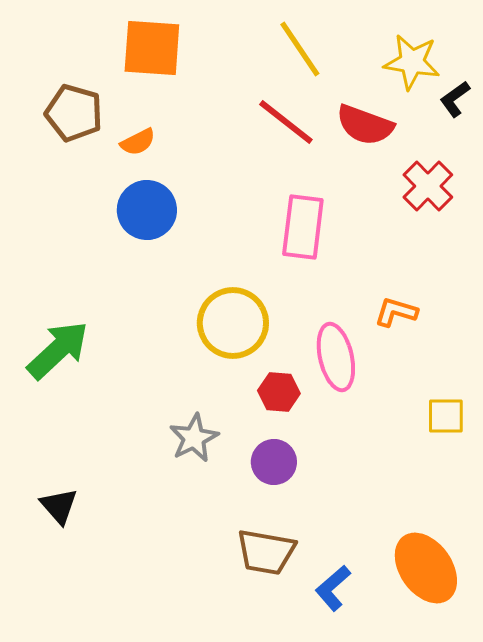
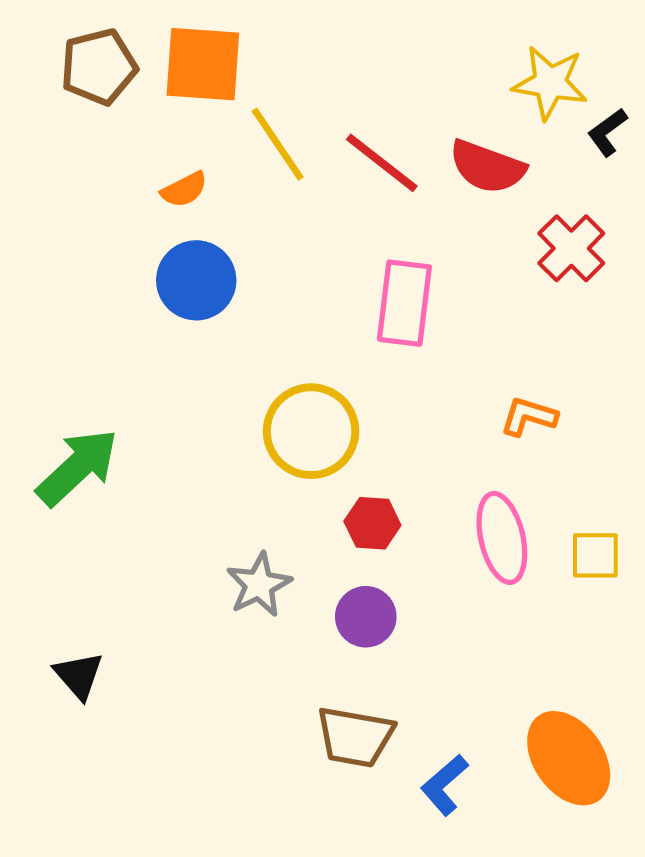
yellow line: (300, 49) -> (278, 144), moved
brown pentagon: (74, 113) -> (99, 67), moved, turned -30
pink ellipse: (336, 357) -> (502, 538), moved

